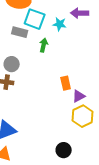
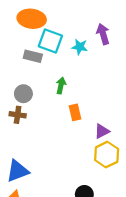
purple arrow: (80, 13) -> (103, 34), turned 72
green arrow: (44, 45) -> (61, 85), moved
orange rectangle: (66, 83) -> (75, 112), moved

